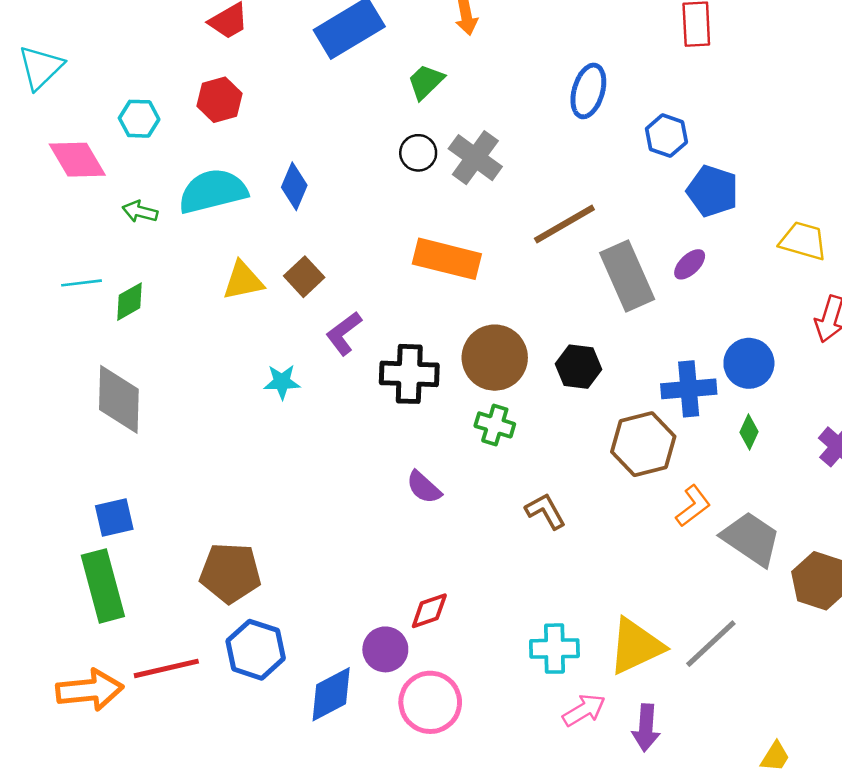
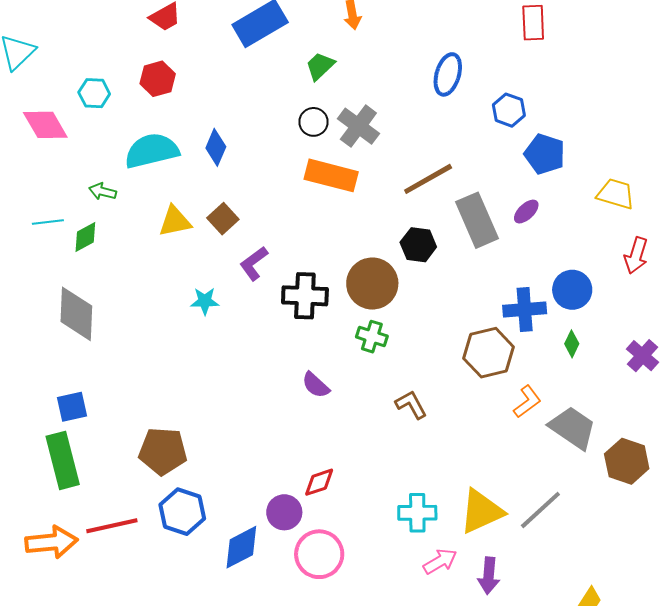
green arrow: (140, 212) -> (103, 191), moved
orange rectangle: (447, 259) -> (331, 175), moved
black hexagon: (578, 367) -> (418, 245), moved

